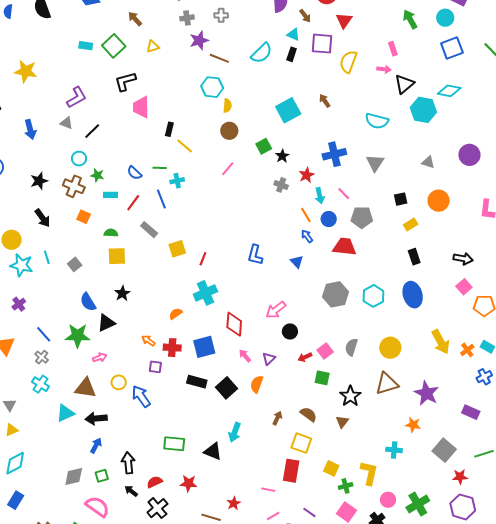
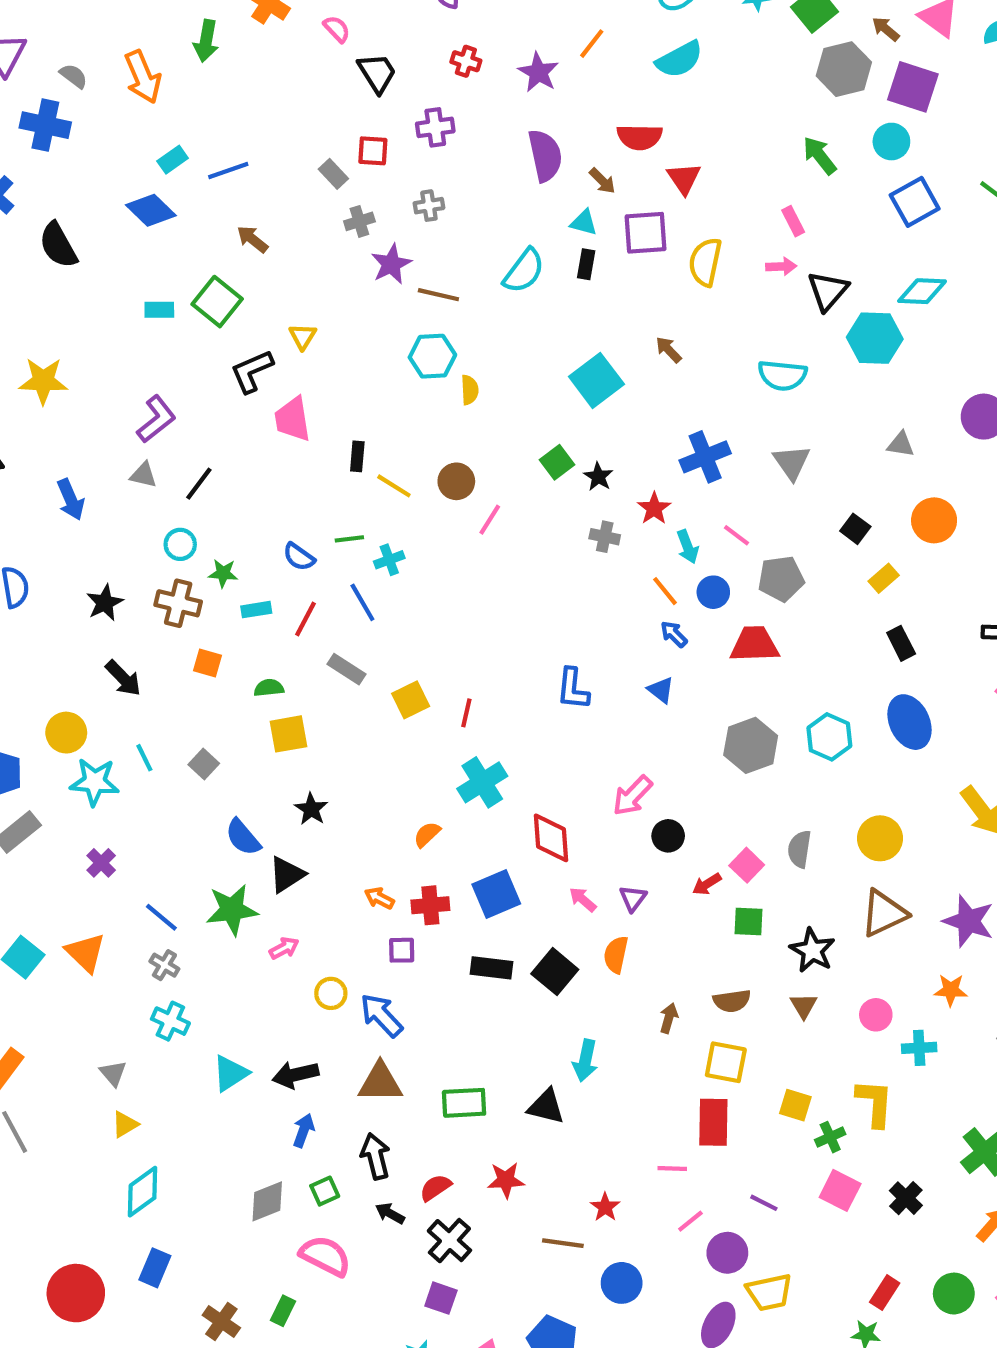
yellow triangle: (153, 47) -> (303, 336), moved, turned -32
brown circle: (229, 131) -> (456, 481), moved
black square: (401, 199) -> (855, 529), turned -32
brown triangle: (85, 388) -> (380, 1082), moved
brown semicircle: (308, 414) -> (732, 1001), turned 144
pink circle: (388, 500) -> (876, 1015), moved

